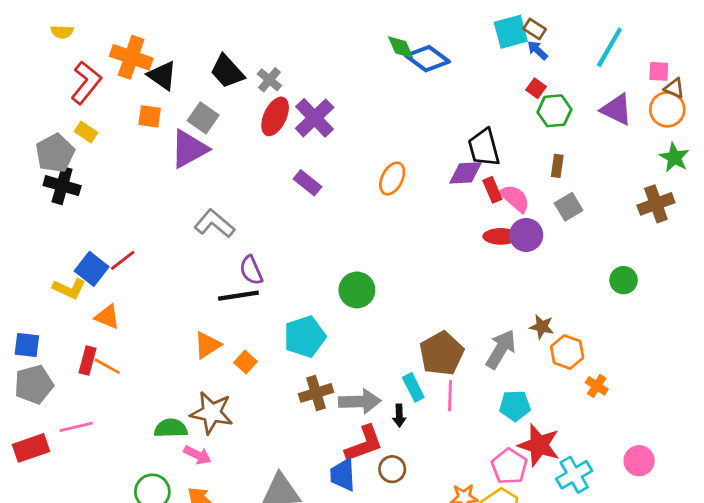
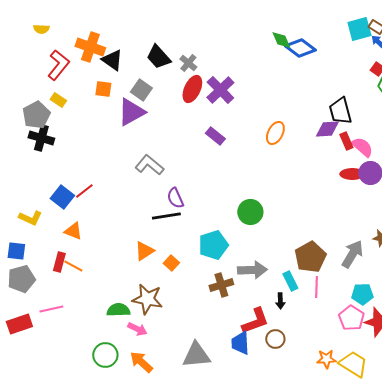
yellow L-shape: (69, 289) -> (30, 218), moved
gray arrow: (360, 401) -> (252, 270), moved
pink pentagon: (509, 466) -> (351, 318), moved

